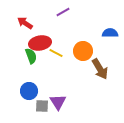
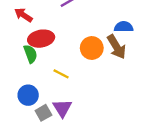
yellow line: (56, 53) -> (61, 74), moved
brown arrow: (100, 69) -> (117, 47), moved
gray square: (42, 106) -> (43, 113), turned -32

